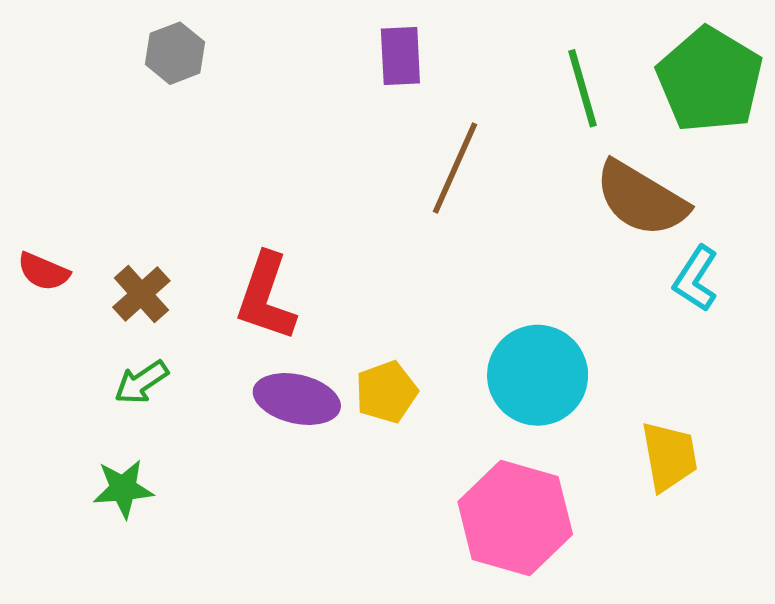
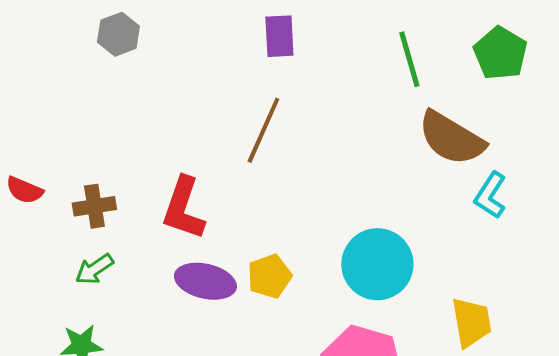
green pentagon: (710, 80) -> (500, 53), size x0.7
brown line: (455, 168) -> (263, 130), moved
brown cross: (141, 294) -> (94, 206), turned 33

